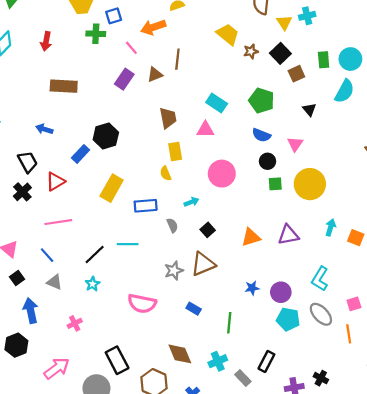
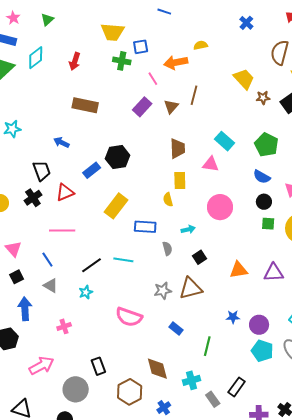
brown triangle: (155, 75) -> (171, 107), turned -35
black rectangle: (117, 360) -> (98, 366), size x0.7

